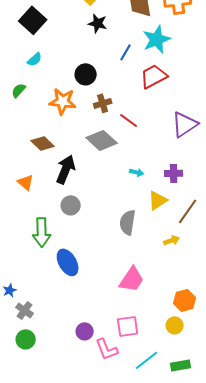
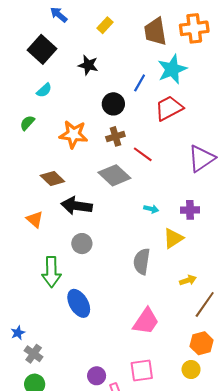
black star: (98, 23) -> (88, 65), moved
black circle: (86, 74) -> (113, 104), moved
black arrow: (66, 169) -> (77, 206), turned -104
brown line: (188, 211) -> (205, 304), moved

